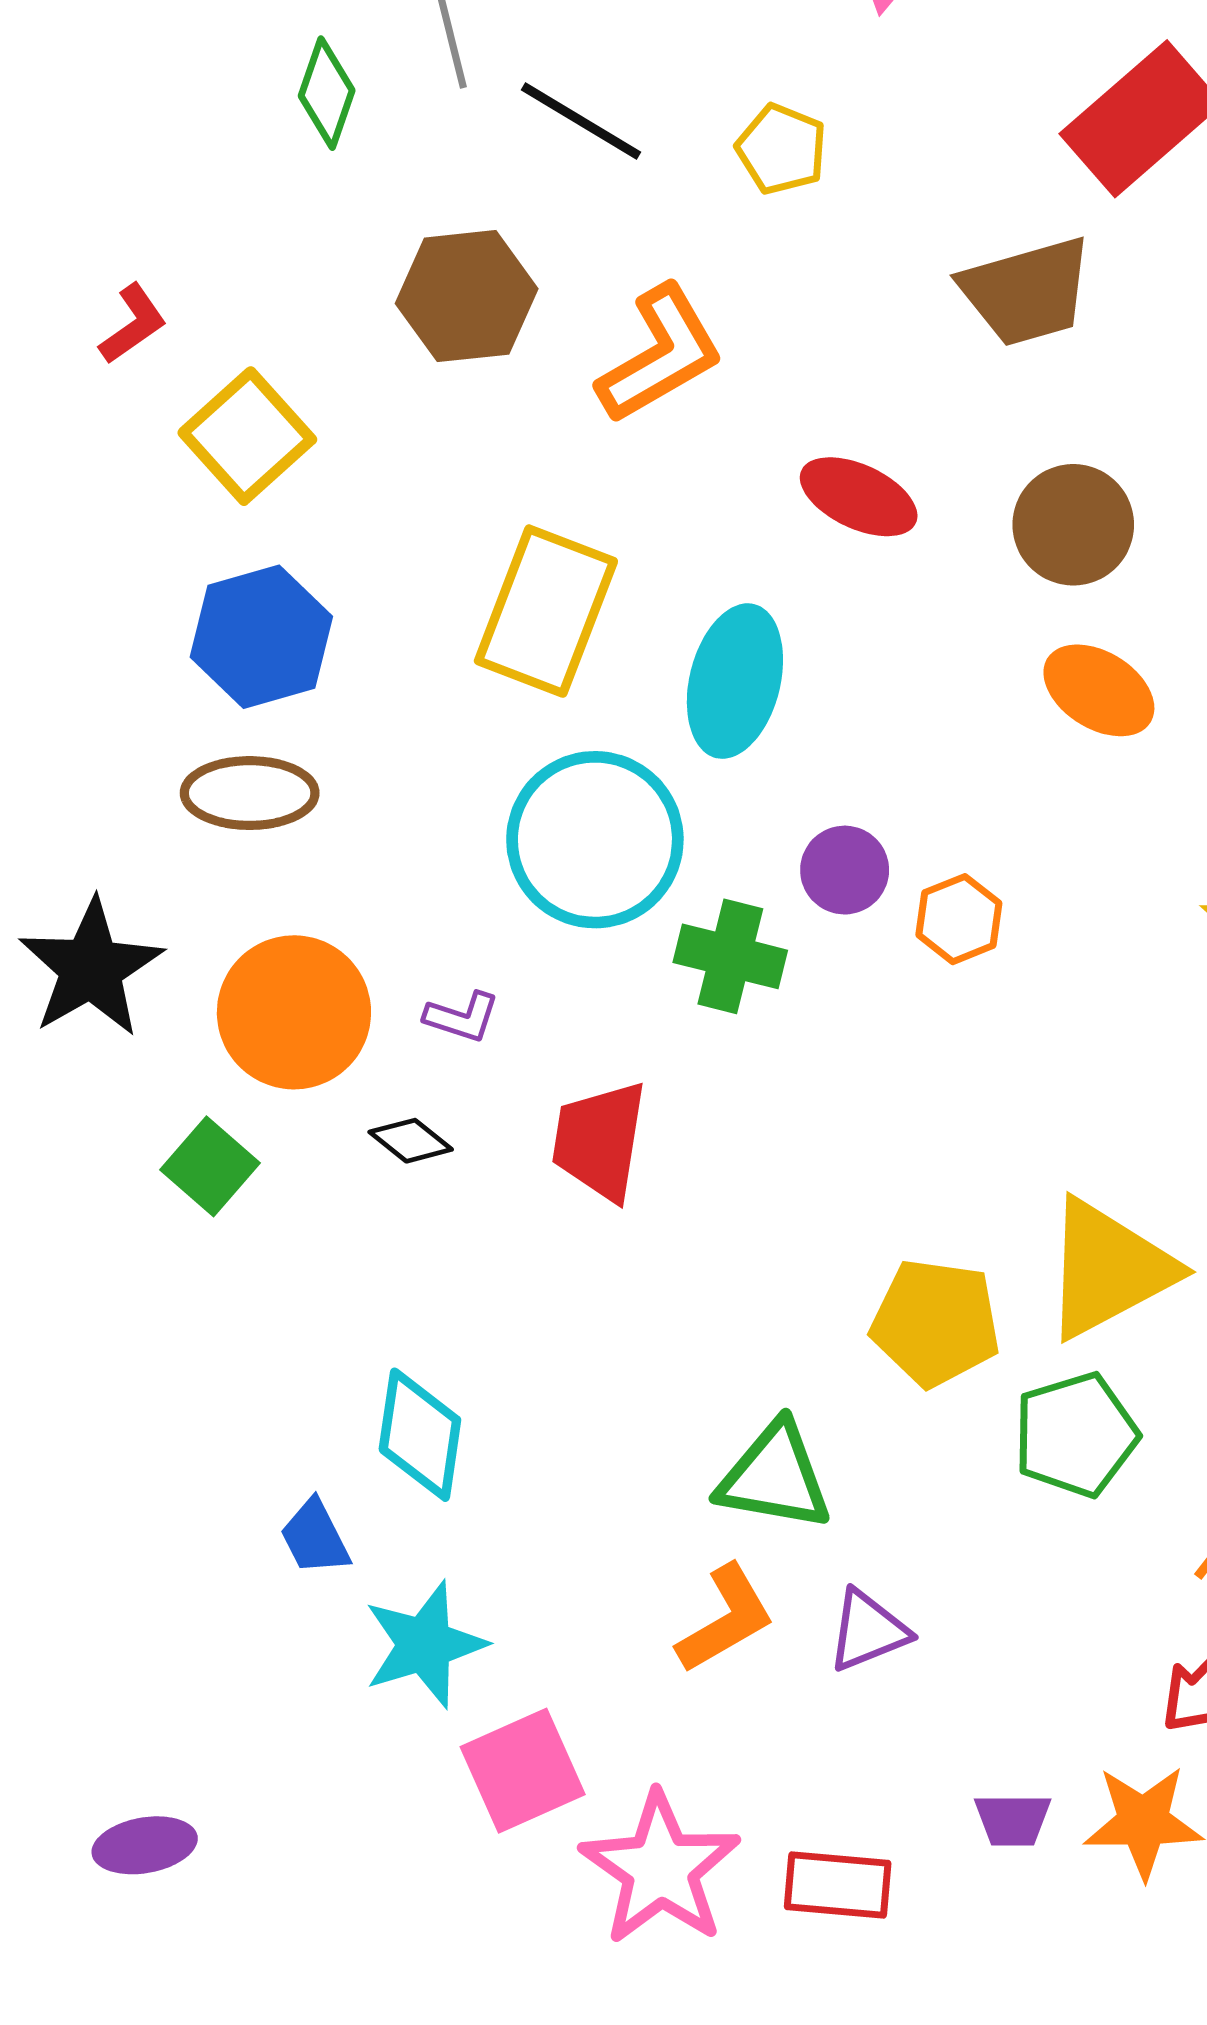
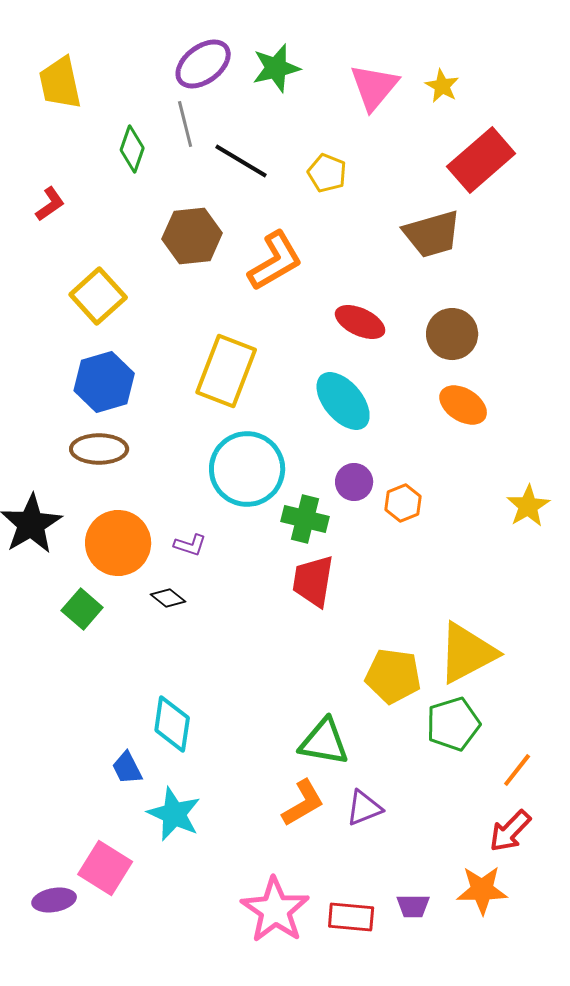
red L-shape: (133, 324) -> (50, 204), moved
cyan ellipse: (735, 681) -> (343, 401), moved, turned -54
red trapezoid: (600, 1141) -> (313, 581), moved
cyan star: (425, 1645) -> (174, 814), turned -30
pink square: (523, 1771) -> (105, 868), moved, turned -34
purple trapezoid: (1013, 1820) -> (413, 906), moved

